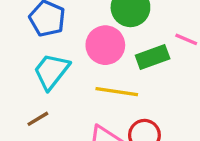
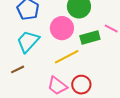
yellow line: (117, 92) -> (67, 57), turned -40

